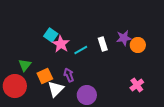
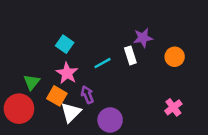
purple star: (124, 38) -> (143, 38), moved
pink star: (61, 44) -> (67, 73), moved
orange square: (45, 76) -> (57, 96), turned -35

